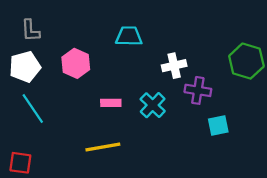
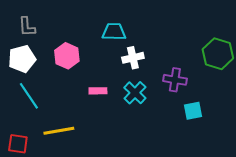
white cross: (174, 66) -> (133, 58), moved
yellow line: (103, 147) -> (59, 131), moved

